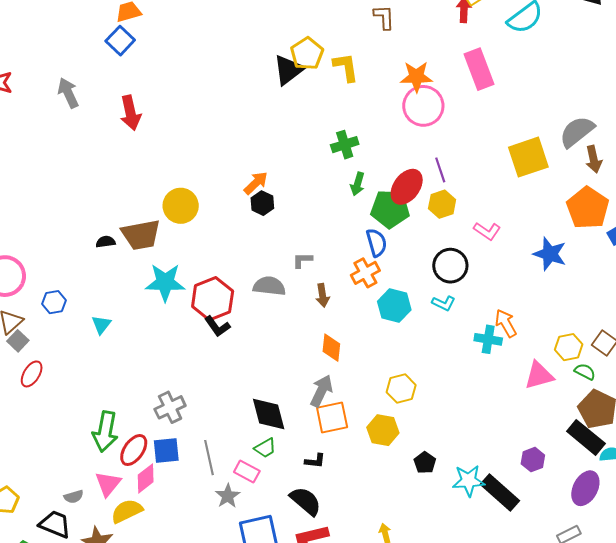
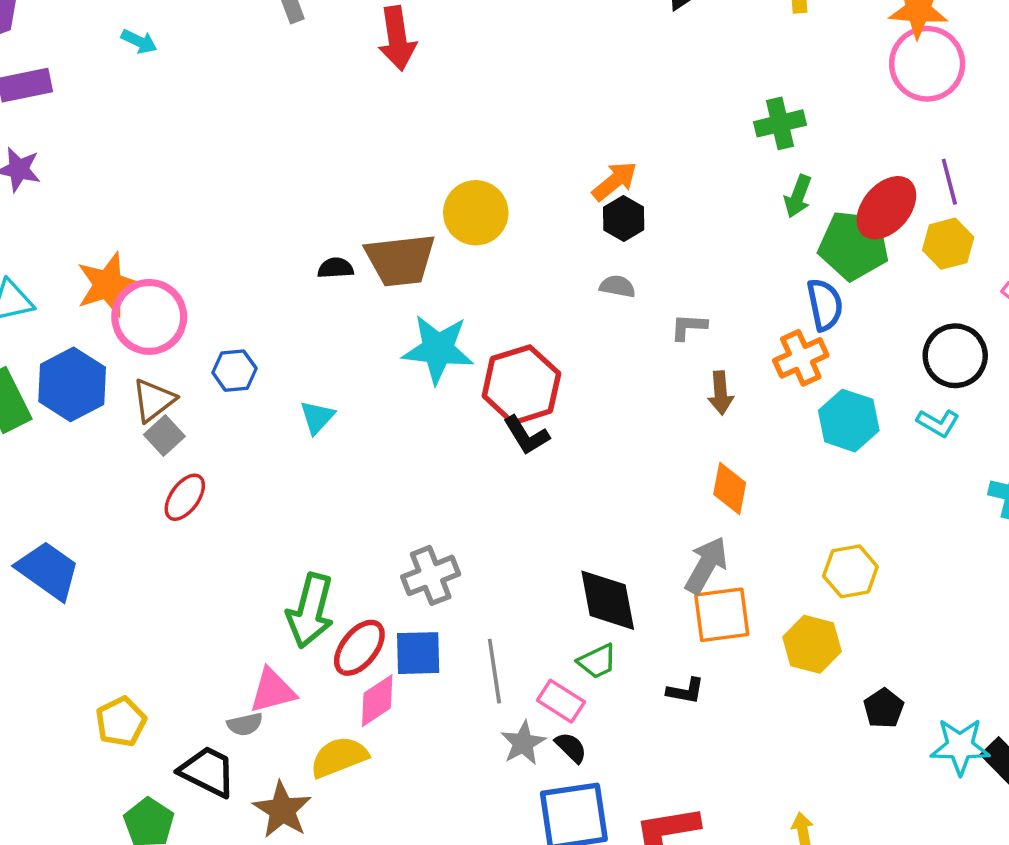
gray semicircle: (269, 286) -> (617, 286), moved, size x0.6
pink triangle: (108, 484) -> (273, 691), moved, turned 32
black semicircle: (306, 501) -> (571, 747), moved, size x0.6

